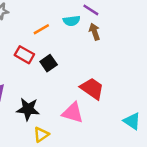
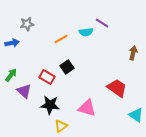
brown arrow: (95, 32) -> (133, 53), moved, turned 32
red rectangle: (24, 55) -> (47, 77), moved
red trapezoid: (92, 89) -> (117, 88), moved

